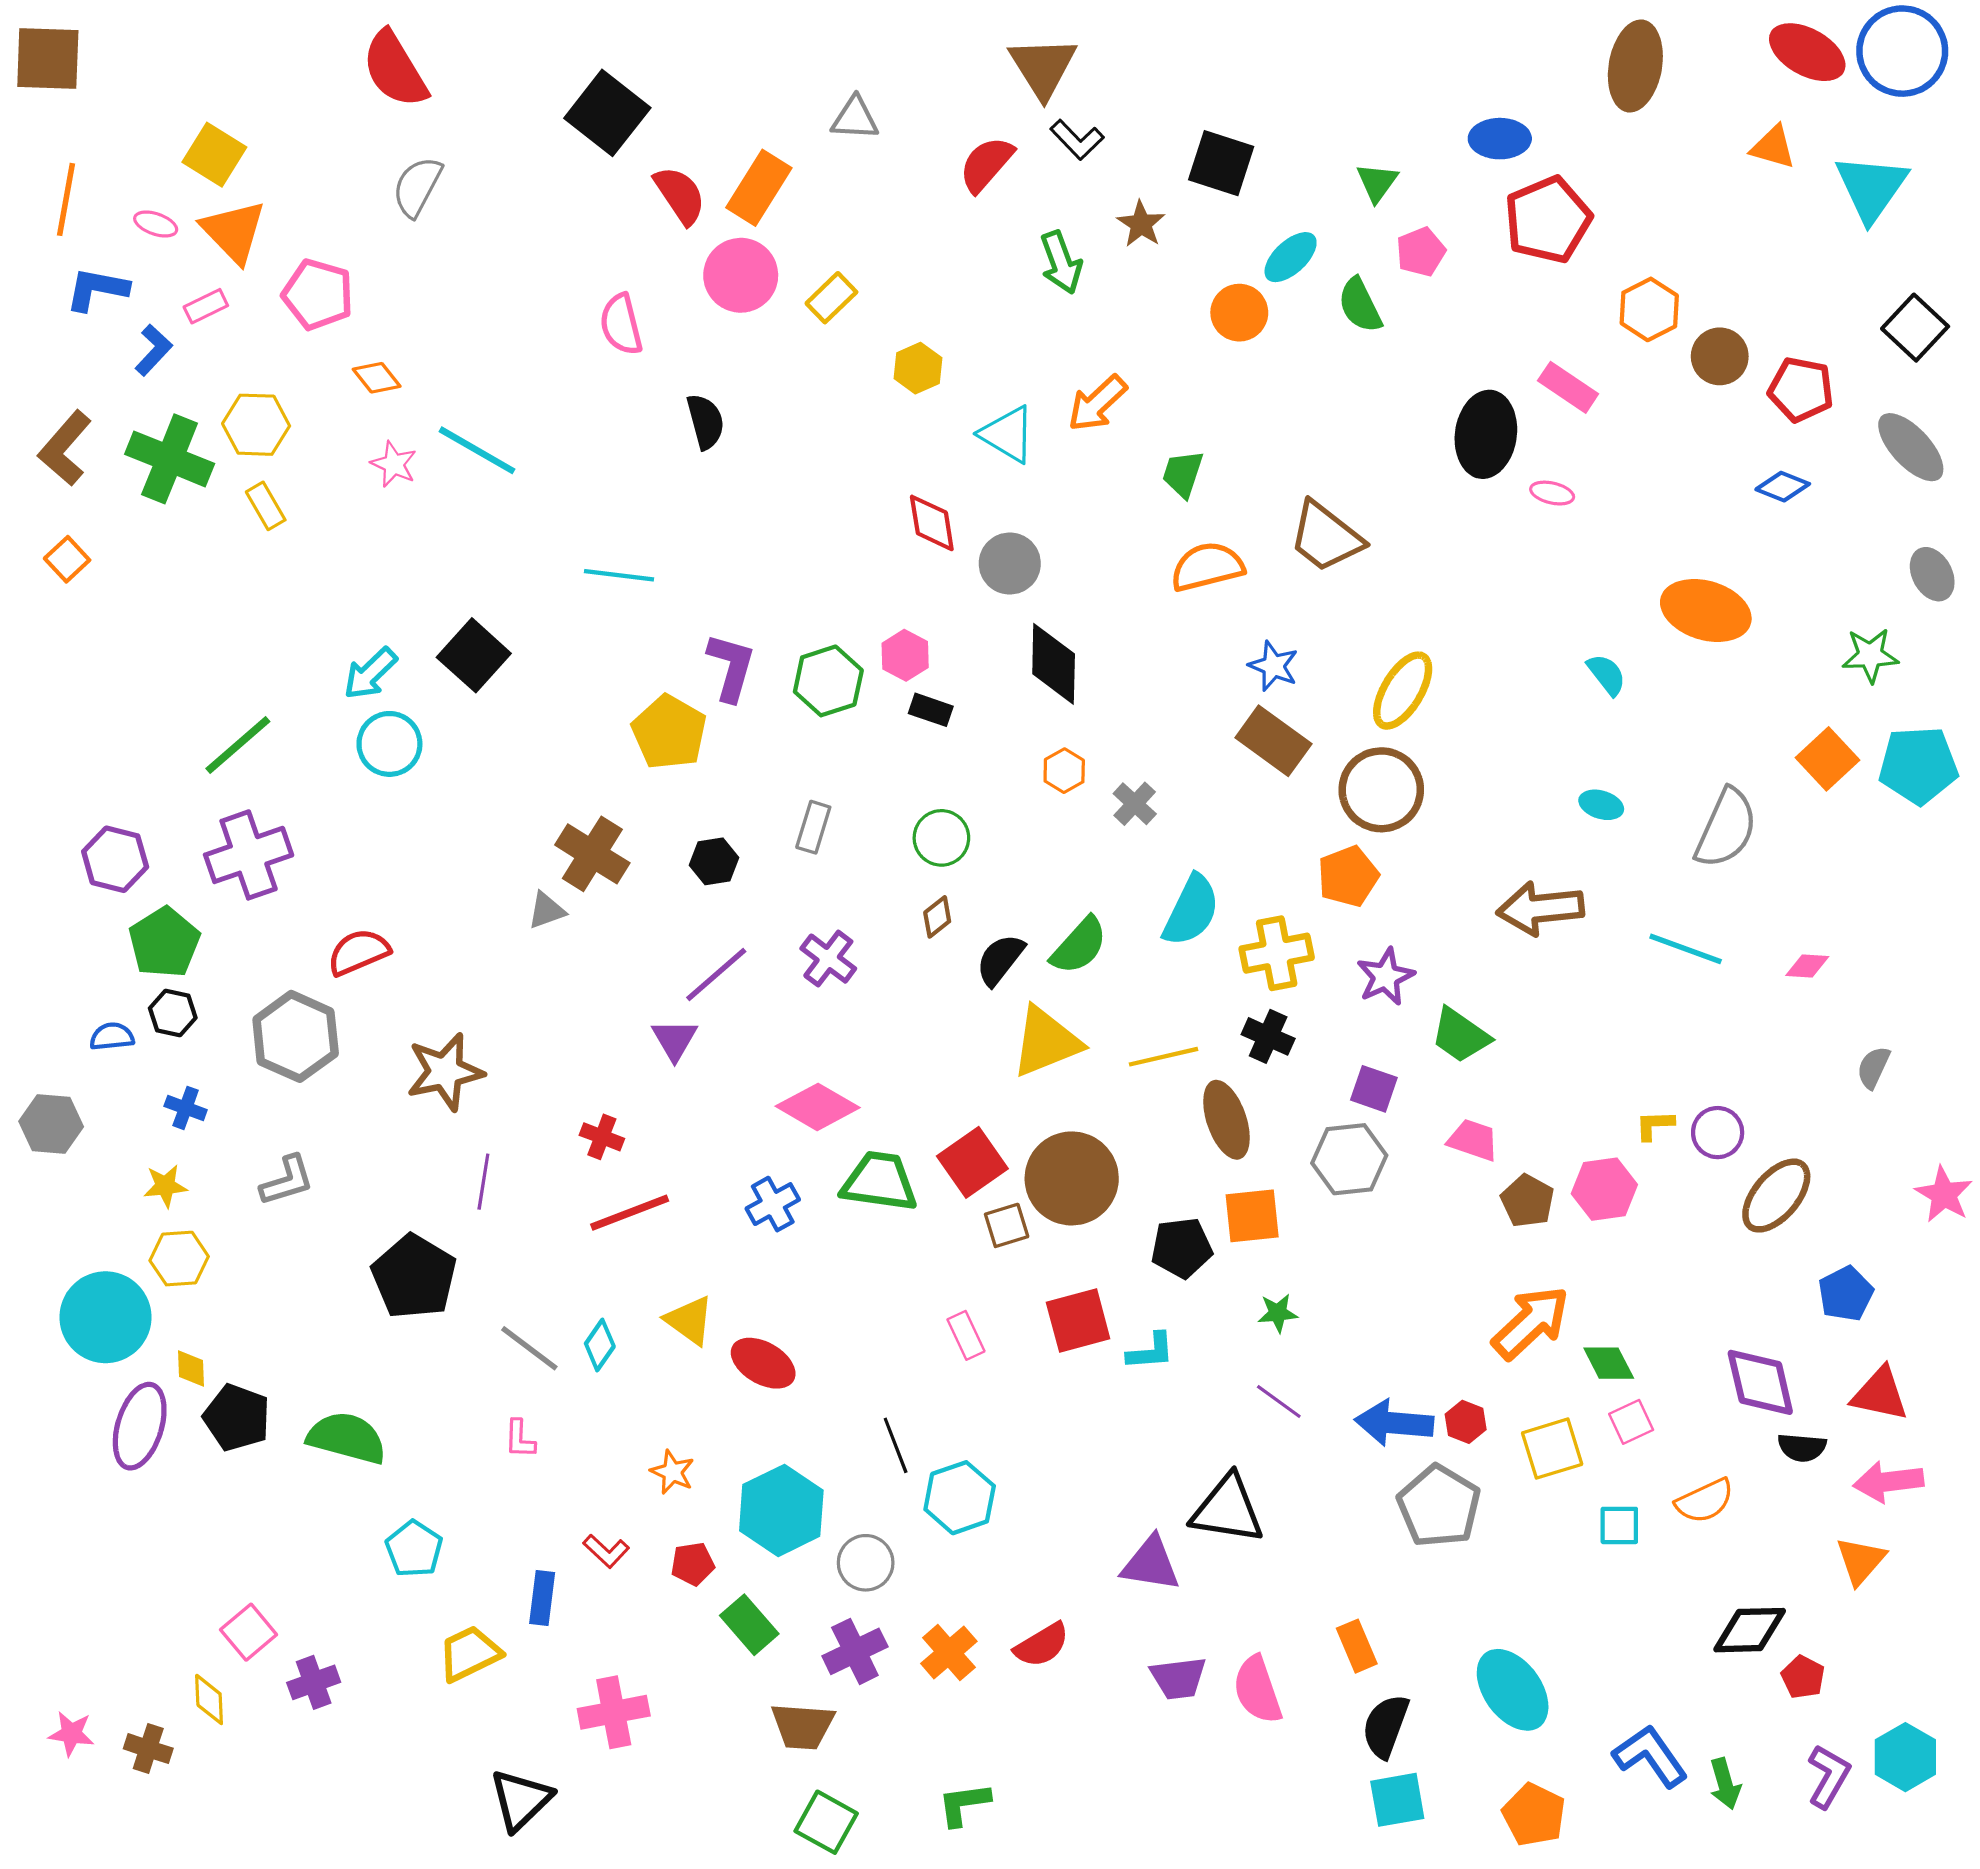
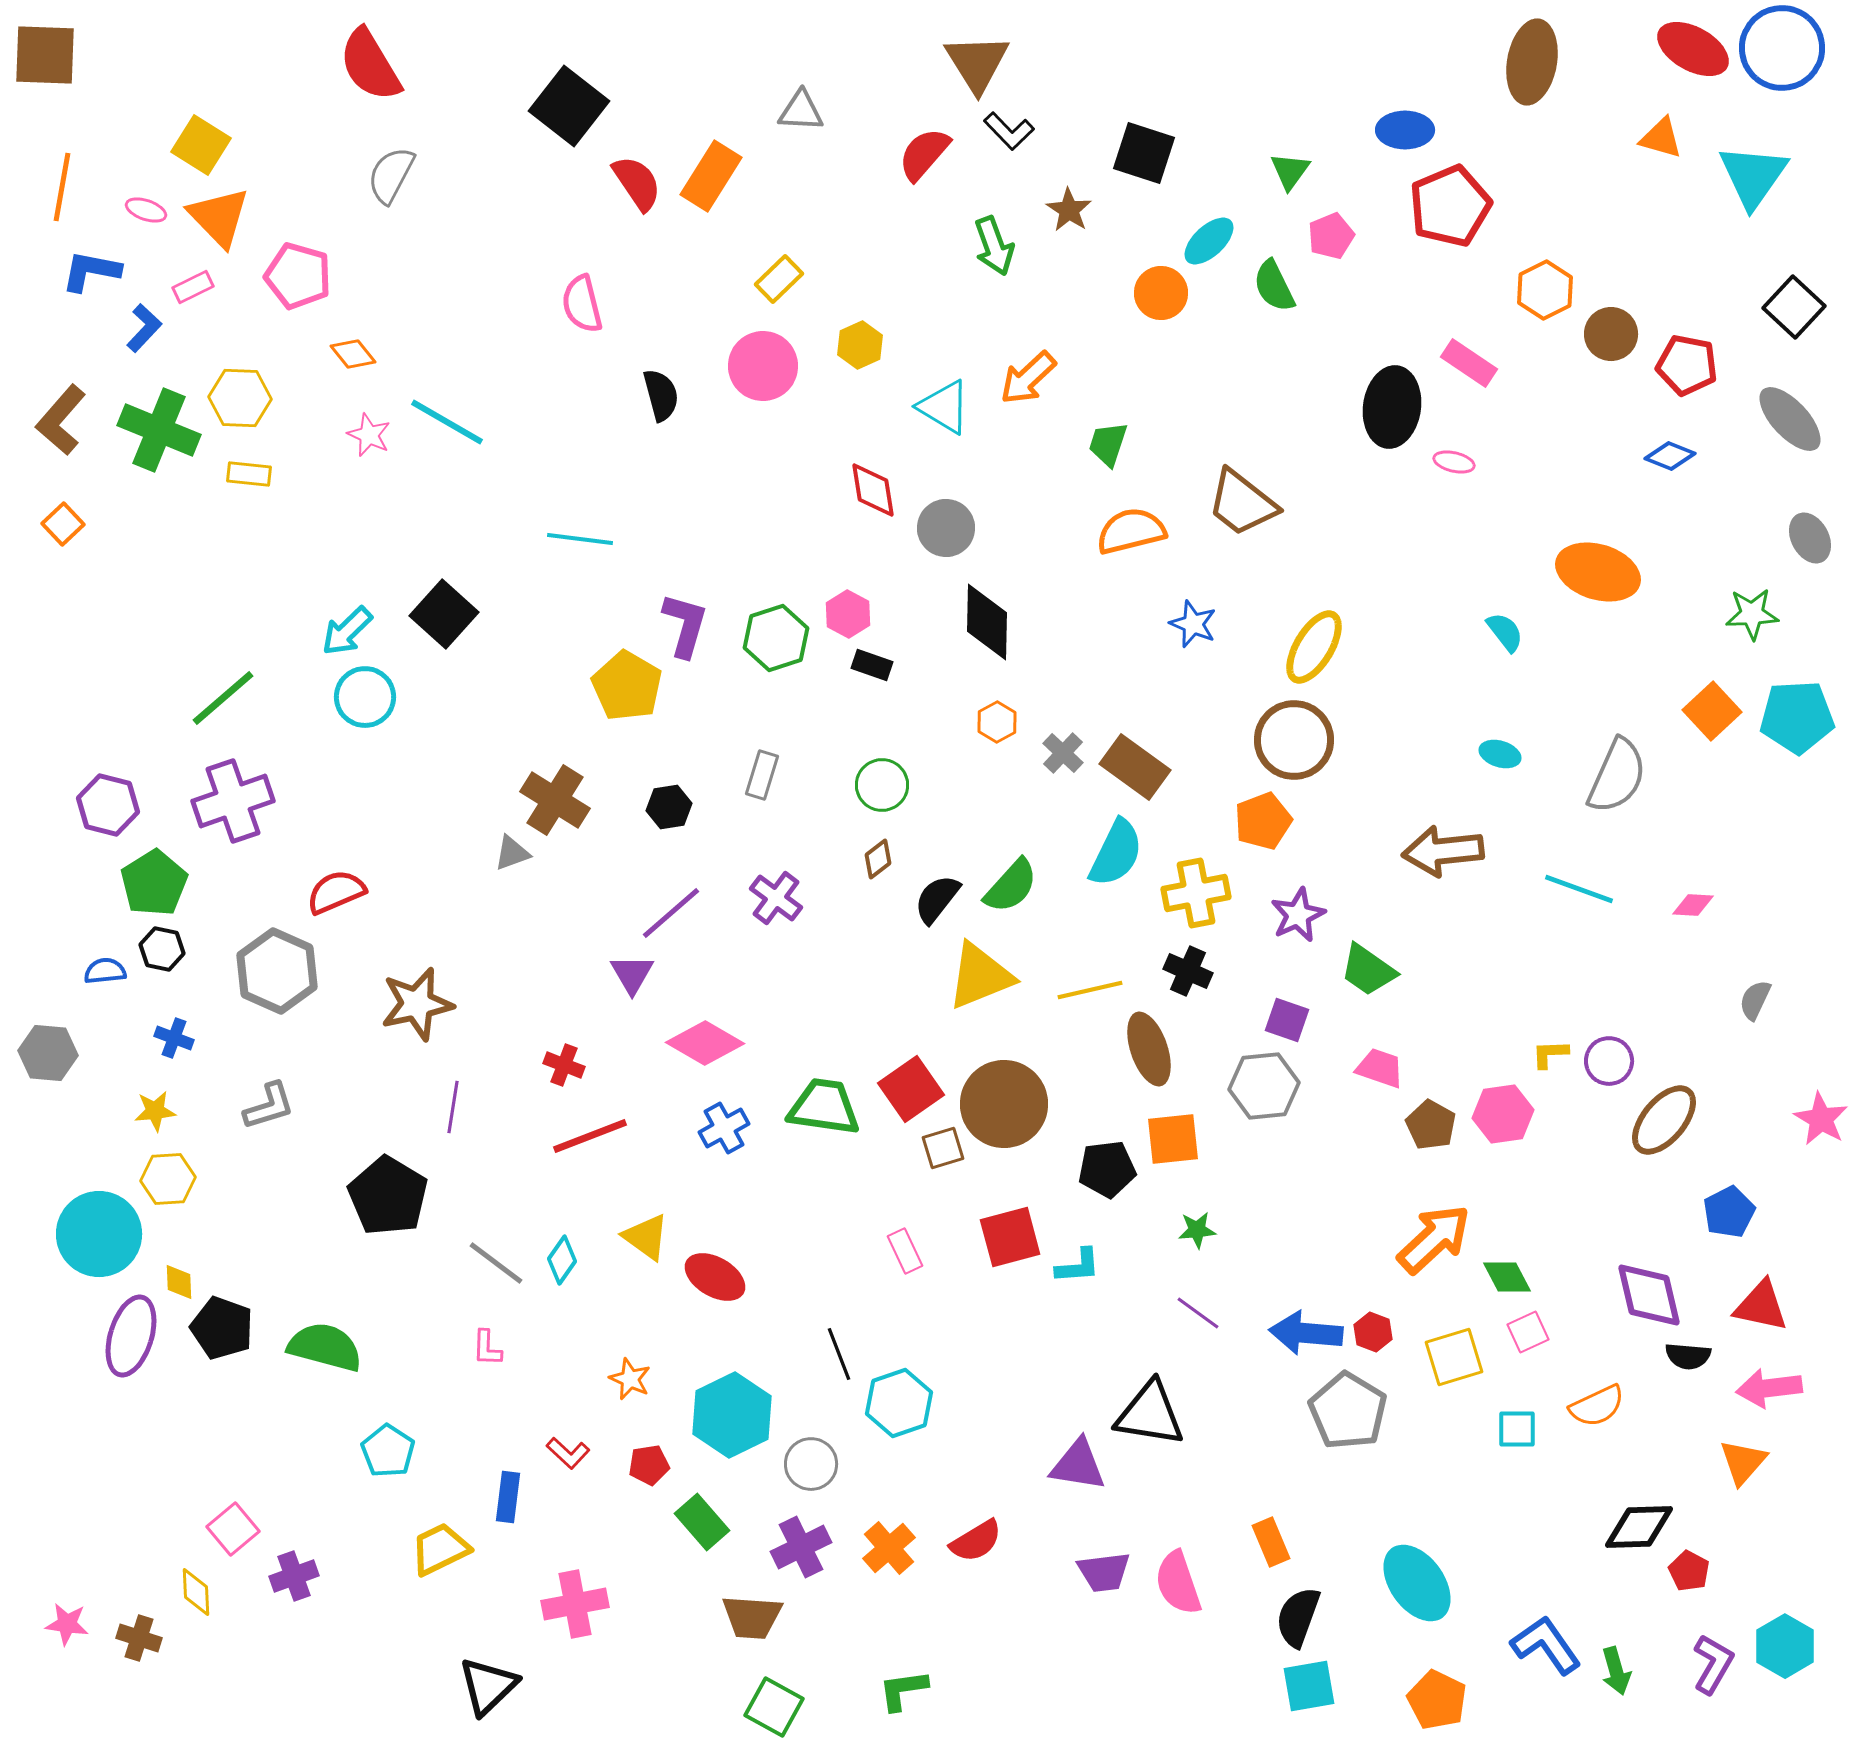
pink circle: (741, 275) -> (763, 366), moved
yellow rectangle: (266, 506) -> (249, 474), turned -54
brown rectangle: (1273, 741) -> (1135, 767), moved
pink diamond: (818, 1107) -> (705, 1043), moved

